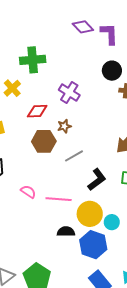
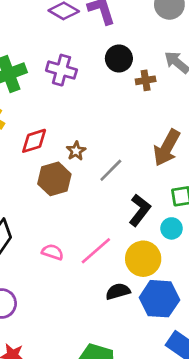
purple cross: (69, 93) -> (61, 70), moved
gray line: (74, 156) -> (111, 170), moved
pink line: (59, 199) -> (96, 251), turned -30
cyan circle: (112, 222) -> (172, 228), moved

